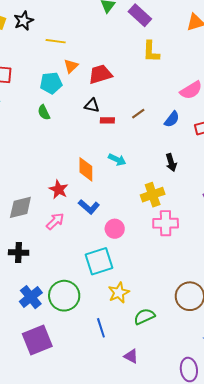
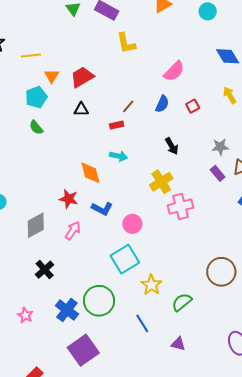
red rectangle: (107, 120) -> (117, 125), moved
black cross: (19, 252) -> (45, 270), turned -30

